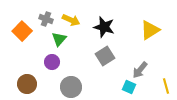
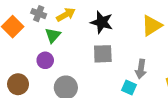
yellow arrow: (71, 20) -> (66, 15), turned -54
gray square: (105, 56) -> (103, 54), turned 30
gray arrow: (140, 70) -> (141, 69), turned -30

